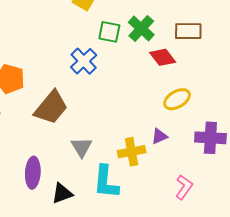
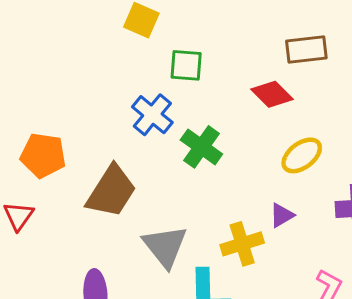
green cross: (141, 29) -> (201, 147), moved
gray triangle: (82, 147) -> (165, 246), size x1.4

